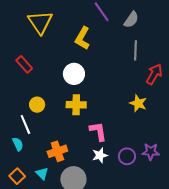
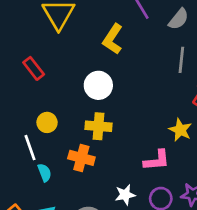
pink L-shape: (98, 131) -> (157, 160), moved, turned 90
cyan semicircle: (18, 144) -> (45, 173), moved
orange cross: (57, 151) -> (81, 158), moved, turned 30

